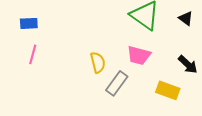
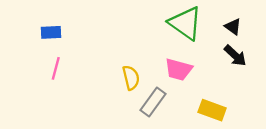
black arrow: (188, 64) -> (235, 56), moved

